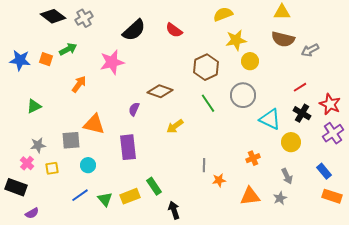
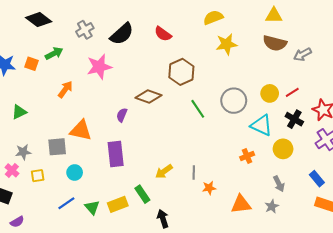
gray cross: (84, 18) -> (85, 30), moved
yellow circle: (250, 61) -> (270, 93), moved
brown hexagon: (206, 67) -> (181, 72), moved
yellow arrow: (175, 126) -> (164, 171), moved
orange cross: (253, 158) -> (247, 156), moved

